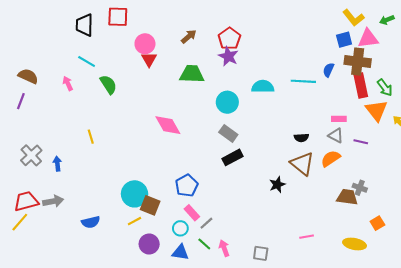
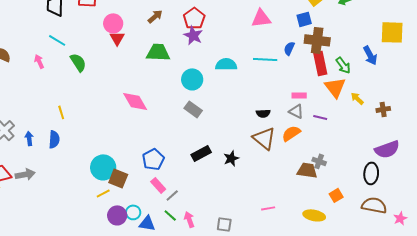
pink triangle: (368, 39) -> (261, 18), moved
black rectangle: (233, 157) -> (201, 153), moved
black star: (277, 185) -> (231, 158), moved
blue semicircle: (91, 222) -> (54, 139), moved, turned -72
cyan circle: (180, 228) -> (133, 212), moved

